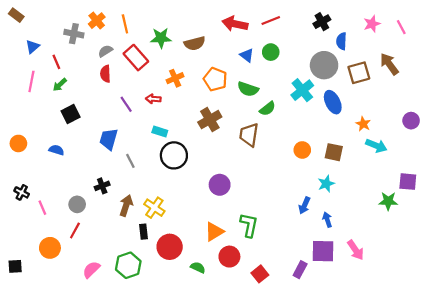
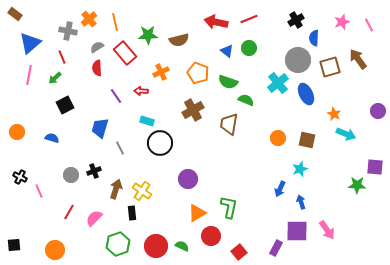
blue triangle: (33, 47) -> (30, 43), size x1.6
red line: (56, 62) -> (62, 57), moved
green semicircle: (267, 109) -> (246, 100), turned -119
purple circle: (220, 185) -> (188, 179), moved
gray circle: (77, 204) -> (71, 175), moved
red circle: (170, 247) -> (156, 246), moved
orange circle: (50, 248) -> (55, 250), moved
pink semicircle: (91, 270) -> (94, 218), moved

